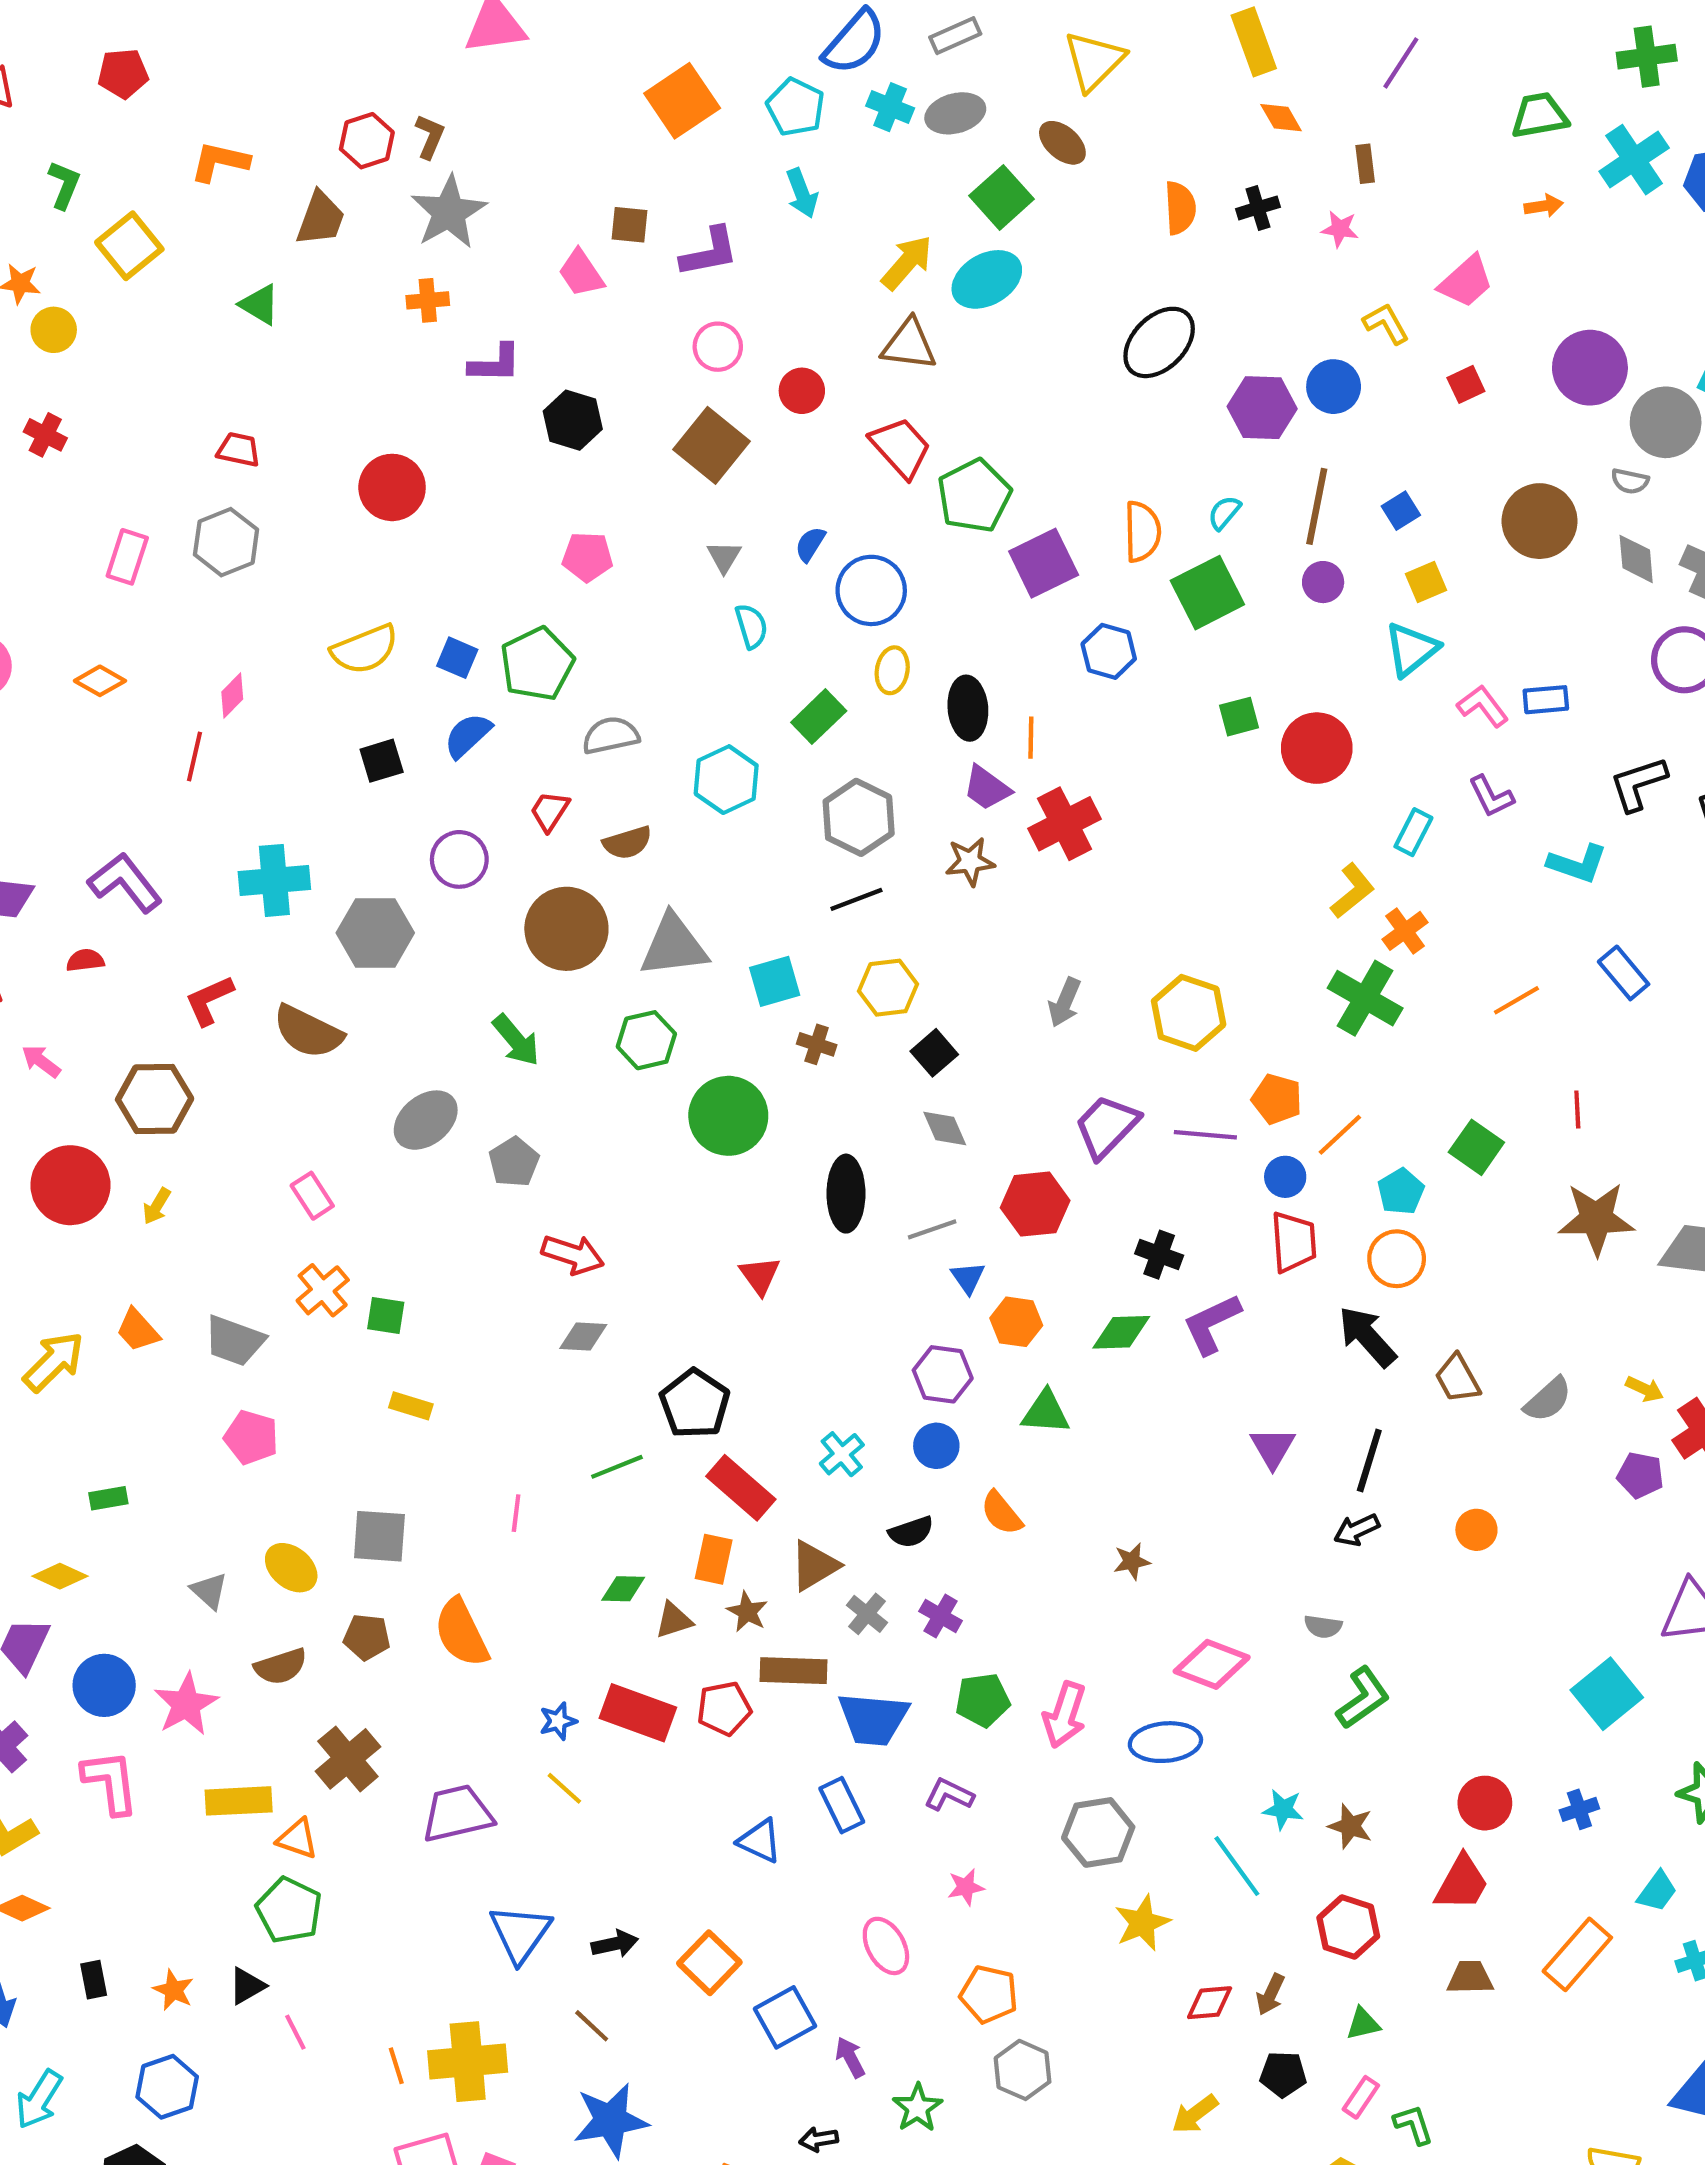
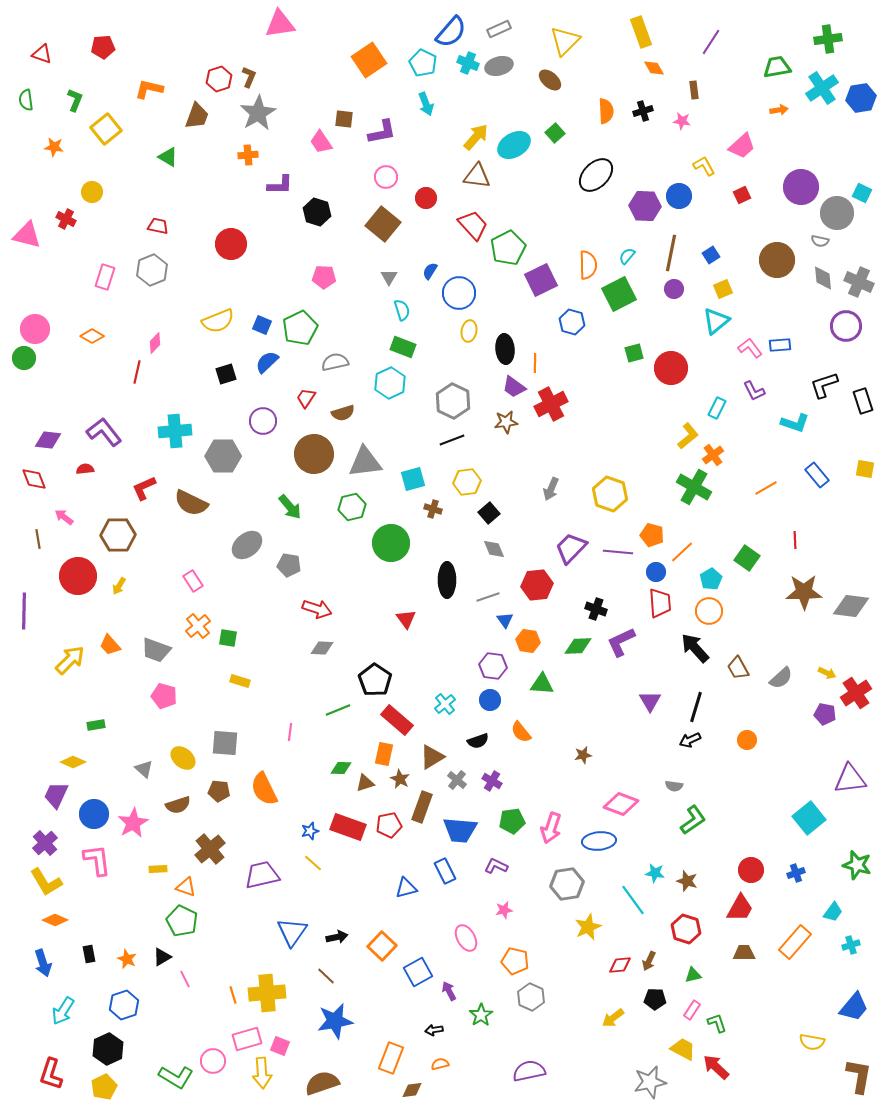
green square: (1002, 197) -> (555, 133), moved, size x0.7
yellow circle: (54, 330) -> (92, 192), moved
green rectangle: (819, 717) -> (403, 347), moved, turned 65
gray pentagon: (514, 1162) -> (289, 565), turned -30
brown rectangle: (793, 1671) -> (422, 807), turned -72
yellow rectangle: (239, 1801) -> (158, 869), size x0.6
blue triangle: (760, 1841) -> (406, 888), turned -40

